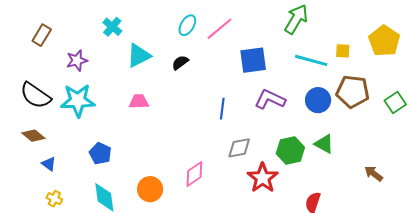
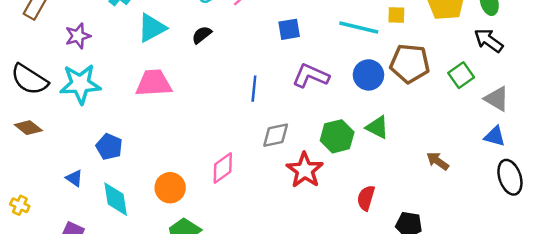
blue square: (253, 60) -> (289, 29), size x0.7
pink trapezoid: (139, 102) -> (154, 83), size x1.5
blue triangle: (49, 164) -> (74, 178), moved
yellow cross: (54, 199) -> (20, 205), moved

